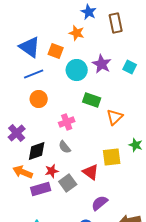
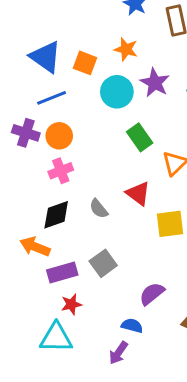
orange star: (77, 33) -> (126, 49), moved
green rectangle: (92, 100) -> (140, 137), turned 36
pink cross: (67, 122) -> (61, 171), moved
purple cross: (17, 133) -> (26, 133), moved, turned -30
red star: (52, 171) -> (71, 304), moved
red triangle: (91, 172) -> (138, 194), moved

